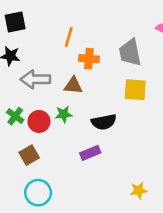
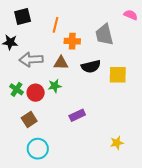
black square: (15, 22) -> (23, 16), moved
yellow square: (135, 90) -> (118, 75), moved
black semicircle: (104, 122) -> (91, 66), moved

